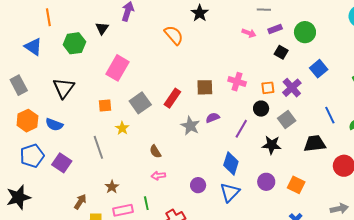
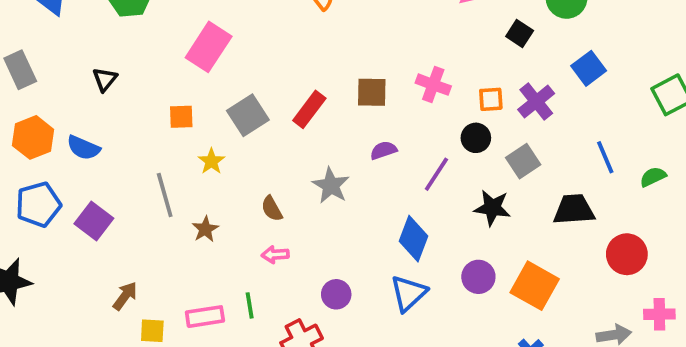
black triangle: (64, 88) -> (105, 79), size x0.6
gray star: (190, 126) -> (331, 185), moved
purple circle: (198, 185) -> (336, 294), moved
orange square: (296, 185) -> (535, 286), size x1.4
brown star: (112, 187) -> (205, 229), moved

